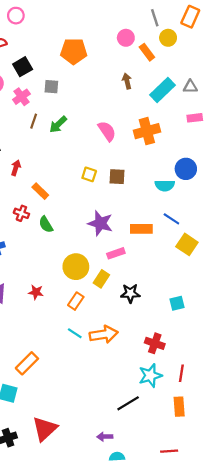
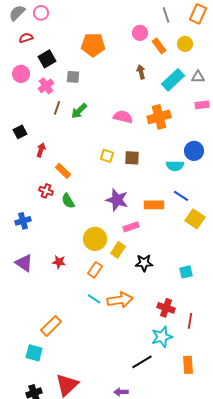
yellow circle: (168, 38) -> (185, 44), moved
pink semicircle: (107, 131) -> (123, 117), turned -42
red line: (181, 373) -> (190, 321), moved

